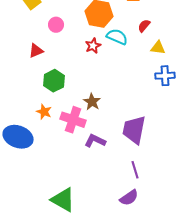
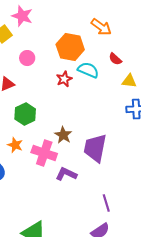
red semicircle: (144, 26) -> (115, 59), turned -88
purple trapezoid: (134, 130) -> (95, 148), moved

